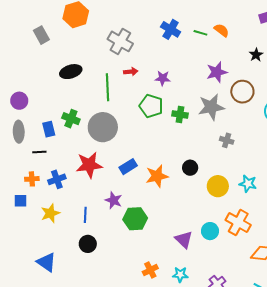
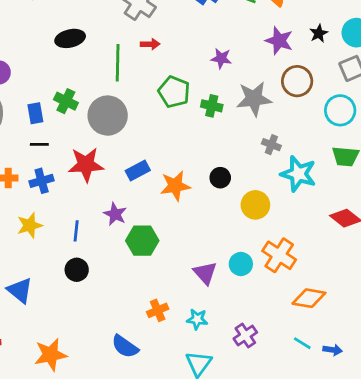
purple star: (217, 72) -> (279, 41), moved, turned 30
purple star: (163, 78) -> (221, 58), moved
black line: (39, 152) -> (39, 144), moved
cyan star: (248, 184) -> (298, 174), moved, size x1.5

